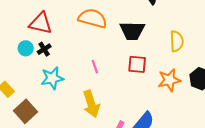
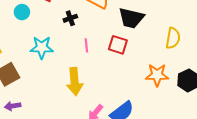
black cross: (44, 49) -> (70, 18), moved
red square: (137, 64) -> (118, 45), moved

